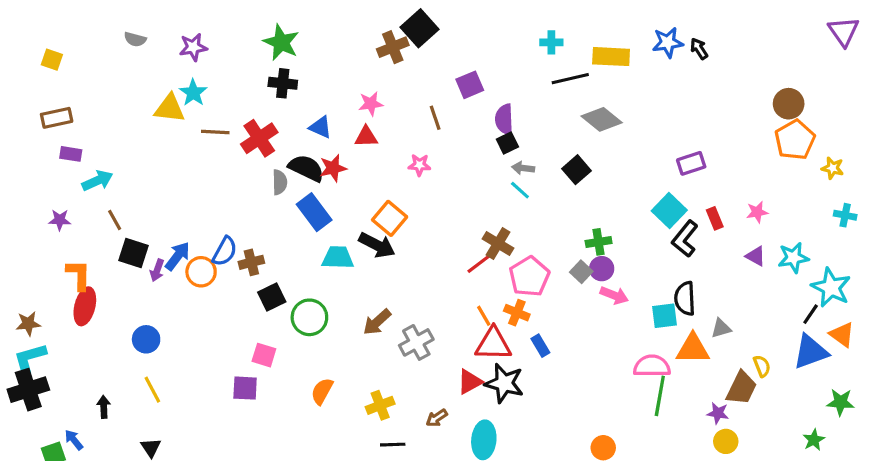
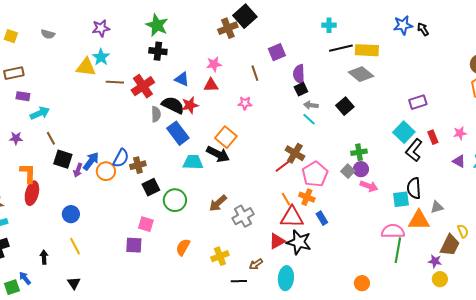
gray semicircle: (135, 39) -> (48, 34), moved
yellow rectangle: (611, 57) -> (367, 50), moved
black line: (393, 445) -> (239, 281), moved

